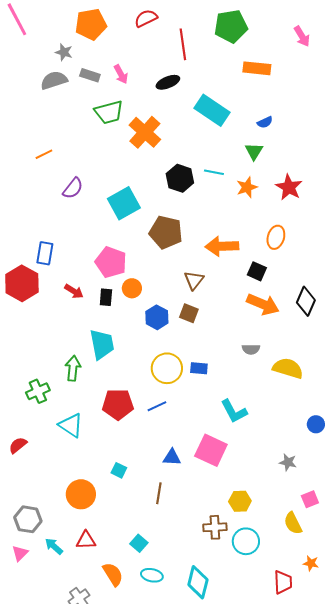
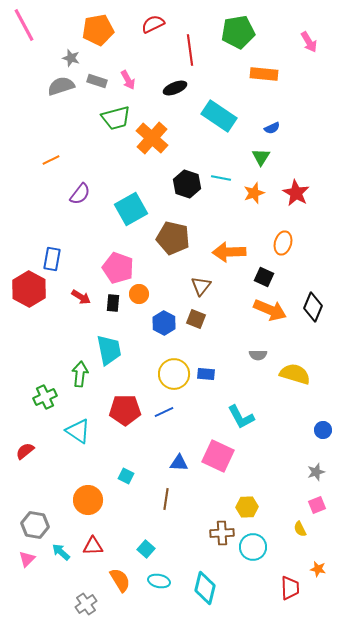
gray star: (288, 462) -> (316, 472), moved, turned -30
yellow semicircle: (293, 523) -> (300, 529), size x0.7

